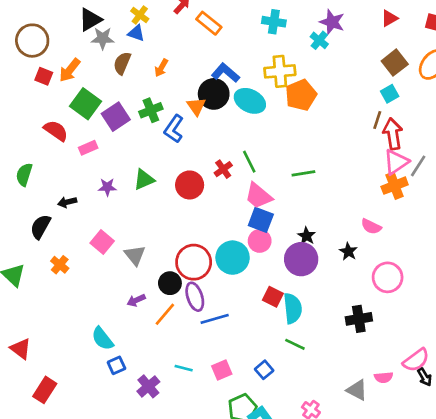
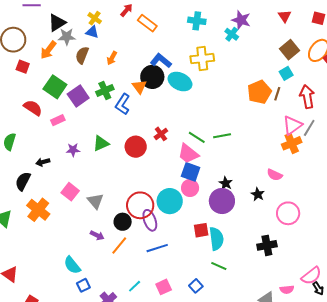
red triangle: (389, 18) -> (285, 16), turned -32
orange arrow: (70, 70) -> (48, 50), moved
orange pentagon: (301, 95) -> (259, 92), moved
red arrow: (393, 134) -> (307, 97), moved
green line: (249, 162) -> (197, 137), moved, turned -30
orange cross: (60, 265) -> (38, 210), size x1.6
purple ellipse: (195, 297) -> (150, 220), moved
red square: (273, 297) -> (201, 230), turned -35
purple arrow: (136, 300) -> (97, 235), turned -128
cyan line: (184, 368) -> (135, 286), turned -56

